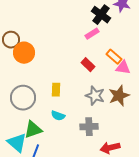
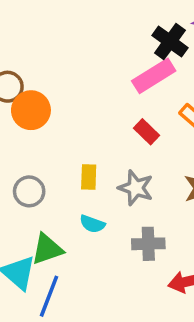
pink rectangle: (92, 34) -> (154, 76), size x1.6
gray star: (95, 96) -> (136, 188), moved
gray circle: (23, 98) -> (29, 191), size x0.7

